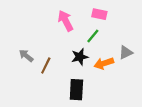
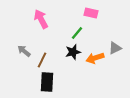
pink arrow: (66, 21) -> (41, 19), moved
green line: (93, 36) -> (77, 33), moved
black rectangle: (76, 90) -> (47, 82), moved

